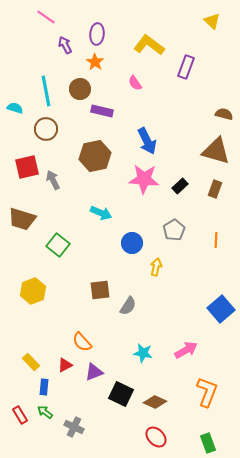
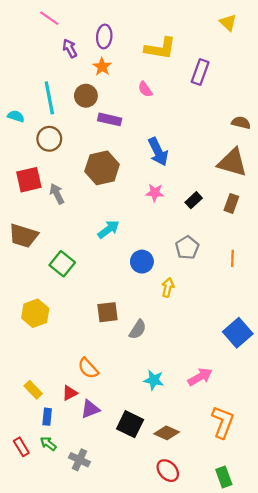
yellow L-shape: (149, 45) -> (160, 48), turned 152
pink star: (144, 179) -> (155, 193), size x0.6
cyan arrow: (101, 213) -> (109, 229), turned -60
purple triangle: (94, 372) -> (90, 409), moved

